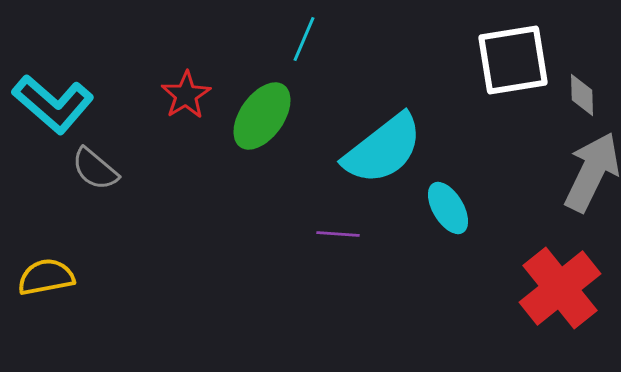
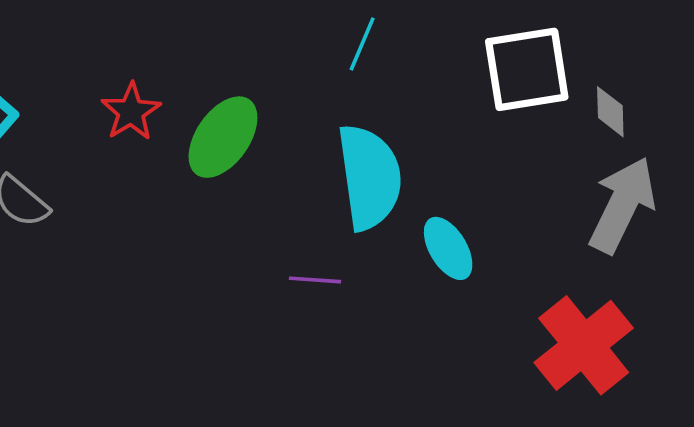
cyan line: (304, 39) -> (362, 44), moved
cyan semicircle: (383, 149) -> (369, 177), turned -60

